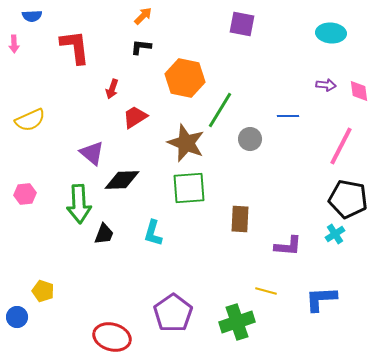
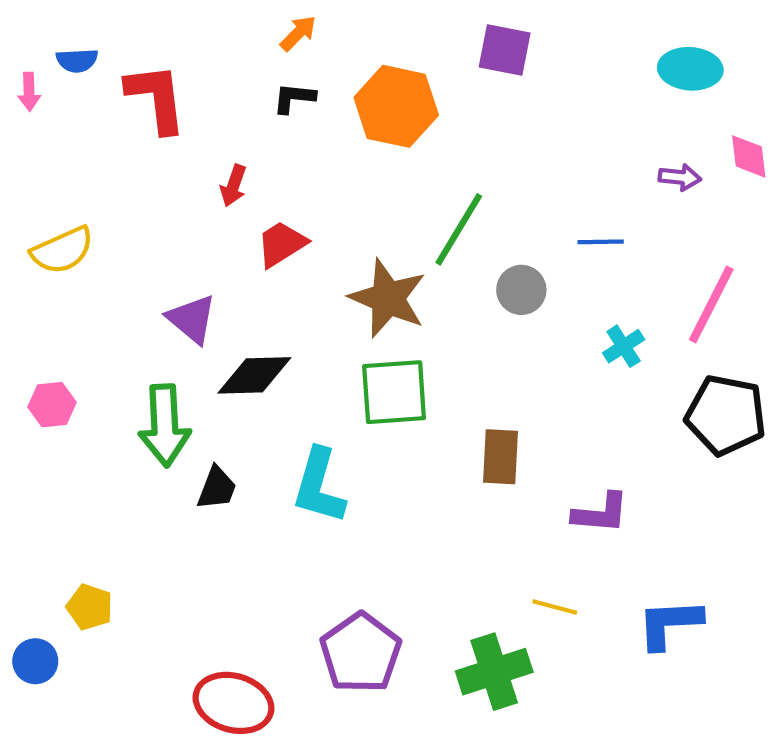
blue semicircle: (32, 16) -> (77, 60), moved
orange hexagon: (185, 78) -> (396, 106), moved
pink diamond: (359, 91) -> (749, 156), moved
cyan L-shape: (153, 233) -> (319, 486), size x1.4
cyan cross: (335, 234) -> (624, 346), moved

